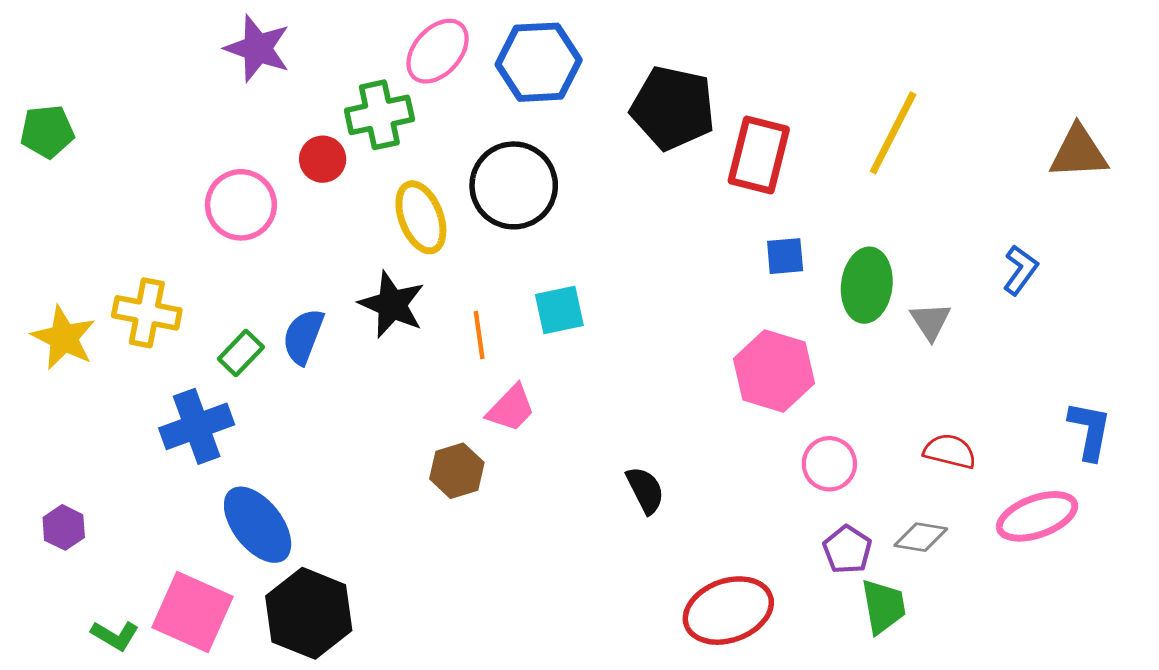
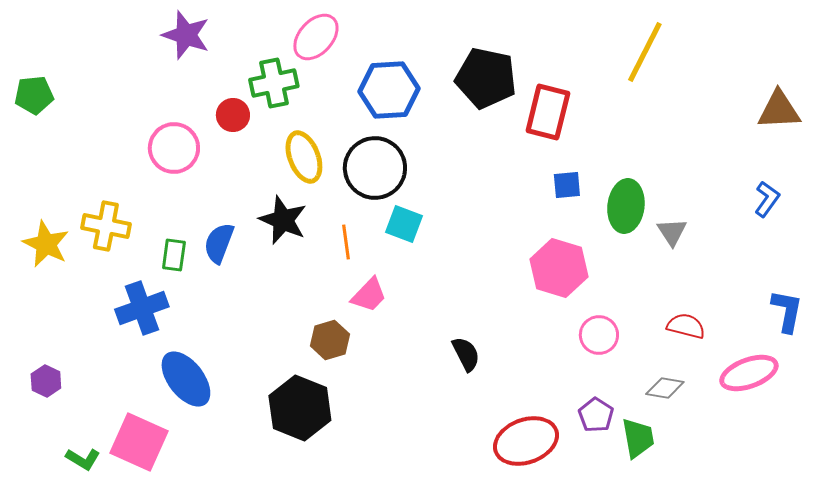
blue hexagon: (539, 62) -> (389, 90), moved
yellow line: (893, 133) -> (645, 52), moved
black circle: (514, 185) -> (375, 168), moved
blue L-shape: (1020, 270) -> (767, 199), moved
cyan square: (559, 310) -> (404, 224), turned 33
green rectangle: (241, 353) -> (174, 255), turned -36
purple pentagon: (847, 550) -> (596, 415), moved
black hexagon: (309, 613) -> (300, 408), moved

